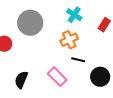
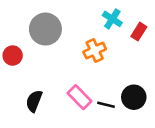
cyan cross: (74, 15) -> (112, 19), moved
black line: (78, 60) -> (106, 105), moved

